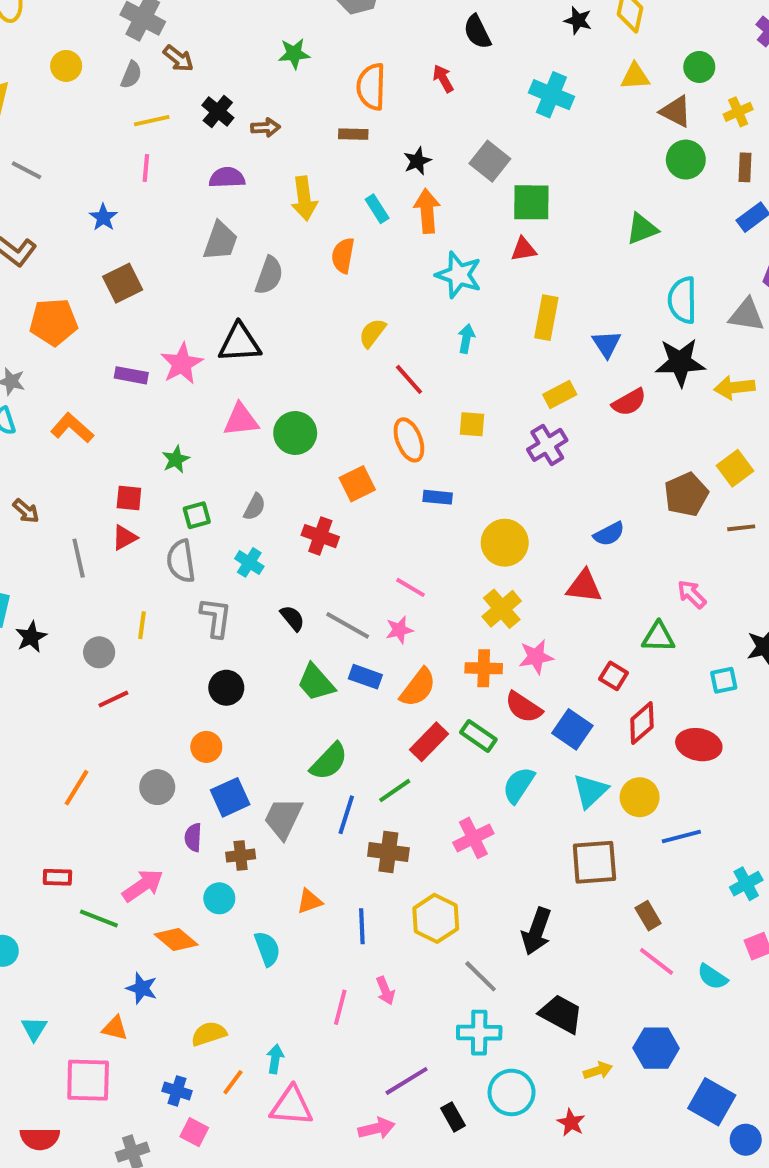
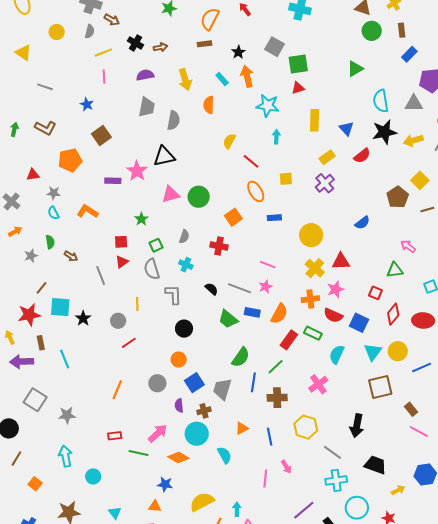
orange semicircle: (371, 87) -> (210, 19), turned 35
red triangle: (584, 586) -> (341, 261), moved
cyan circle: (219, 898) -> (197, 434), size x1.5
yellow semicircle: (209, 1034) -> (202, 502), size x1.4

